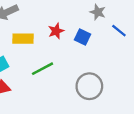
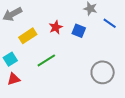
yellow rectangle: (23, 39) -> (28, 36), turned -30
gray circle: (89, 86) -> (103, 72), moved

